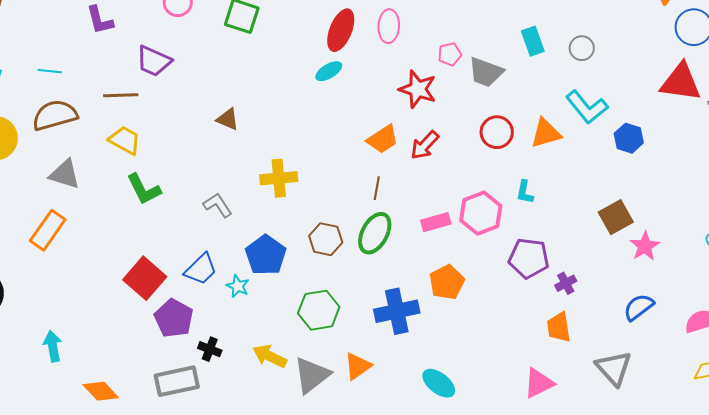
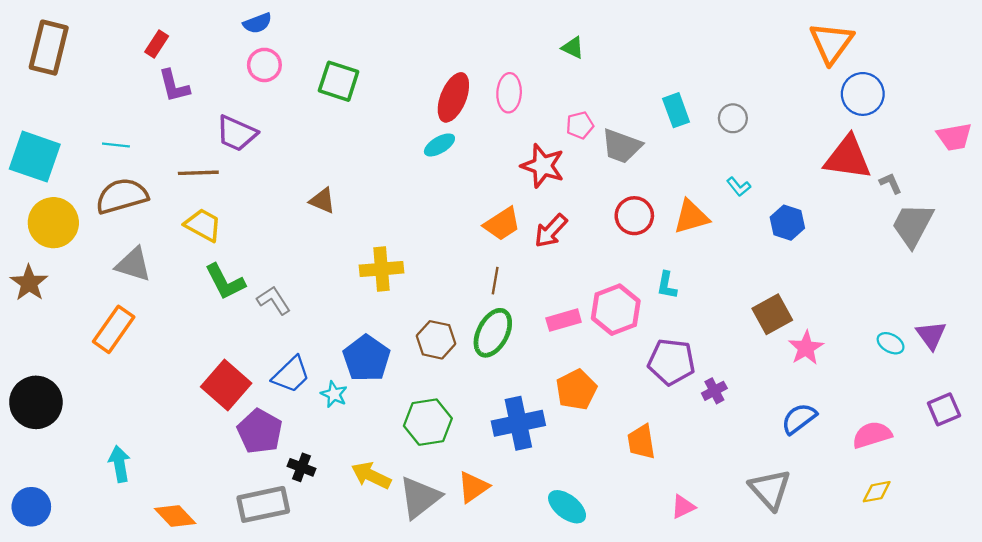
cyan L-shape: (587, 107) -> (739, 187), size x0.5
gray L-shape: (218, 205) -> (274, 300), moved
orange trapezoid: (559, 327) -> (641, 442), moved
pink triangle: (539, 383) -> (683, 507), size x0.7

